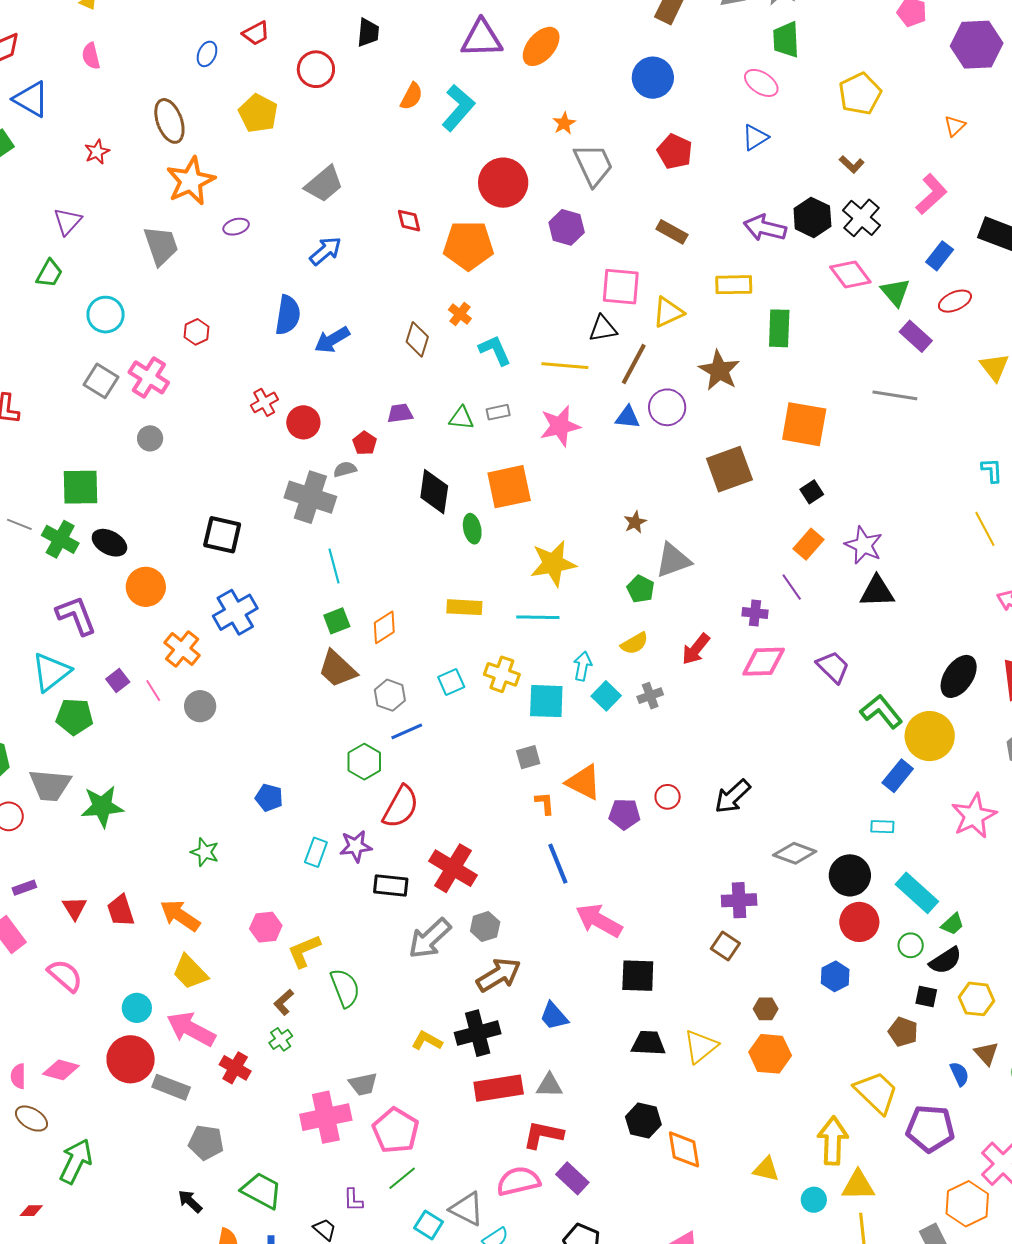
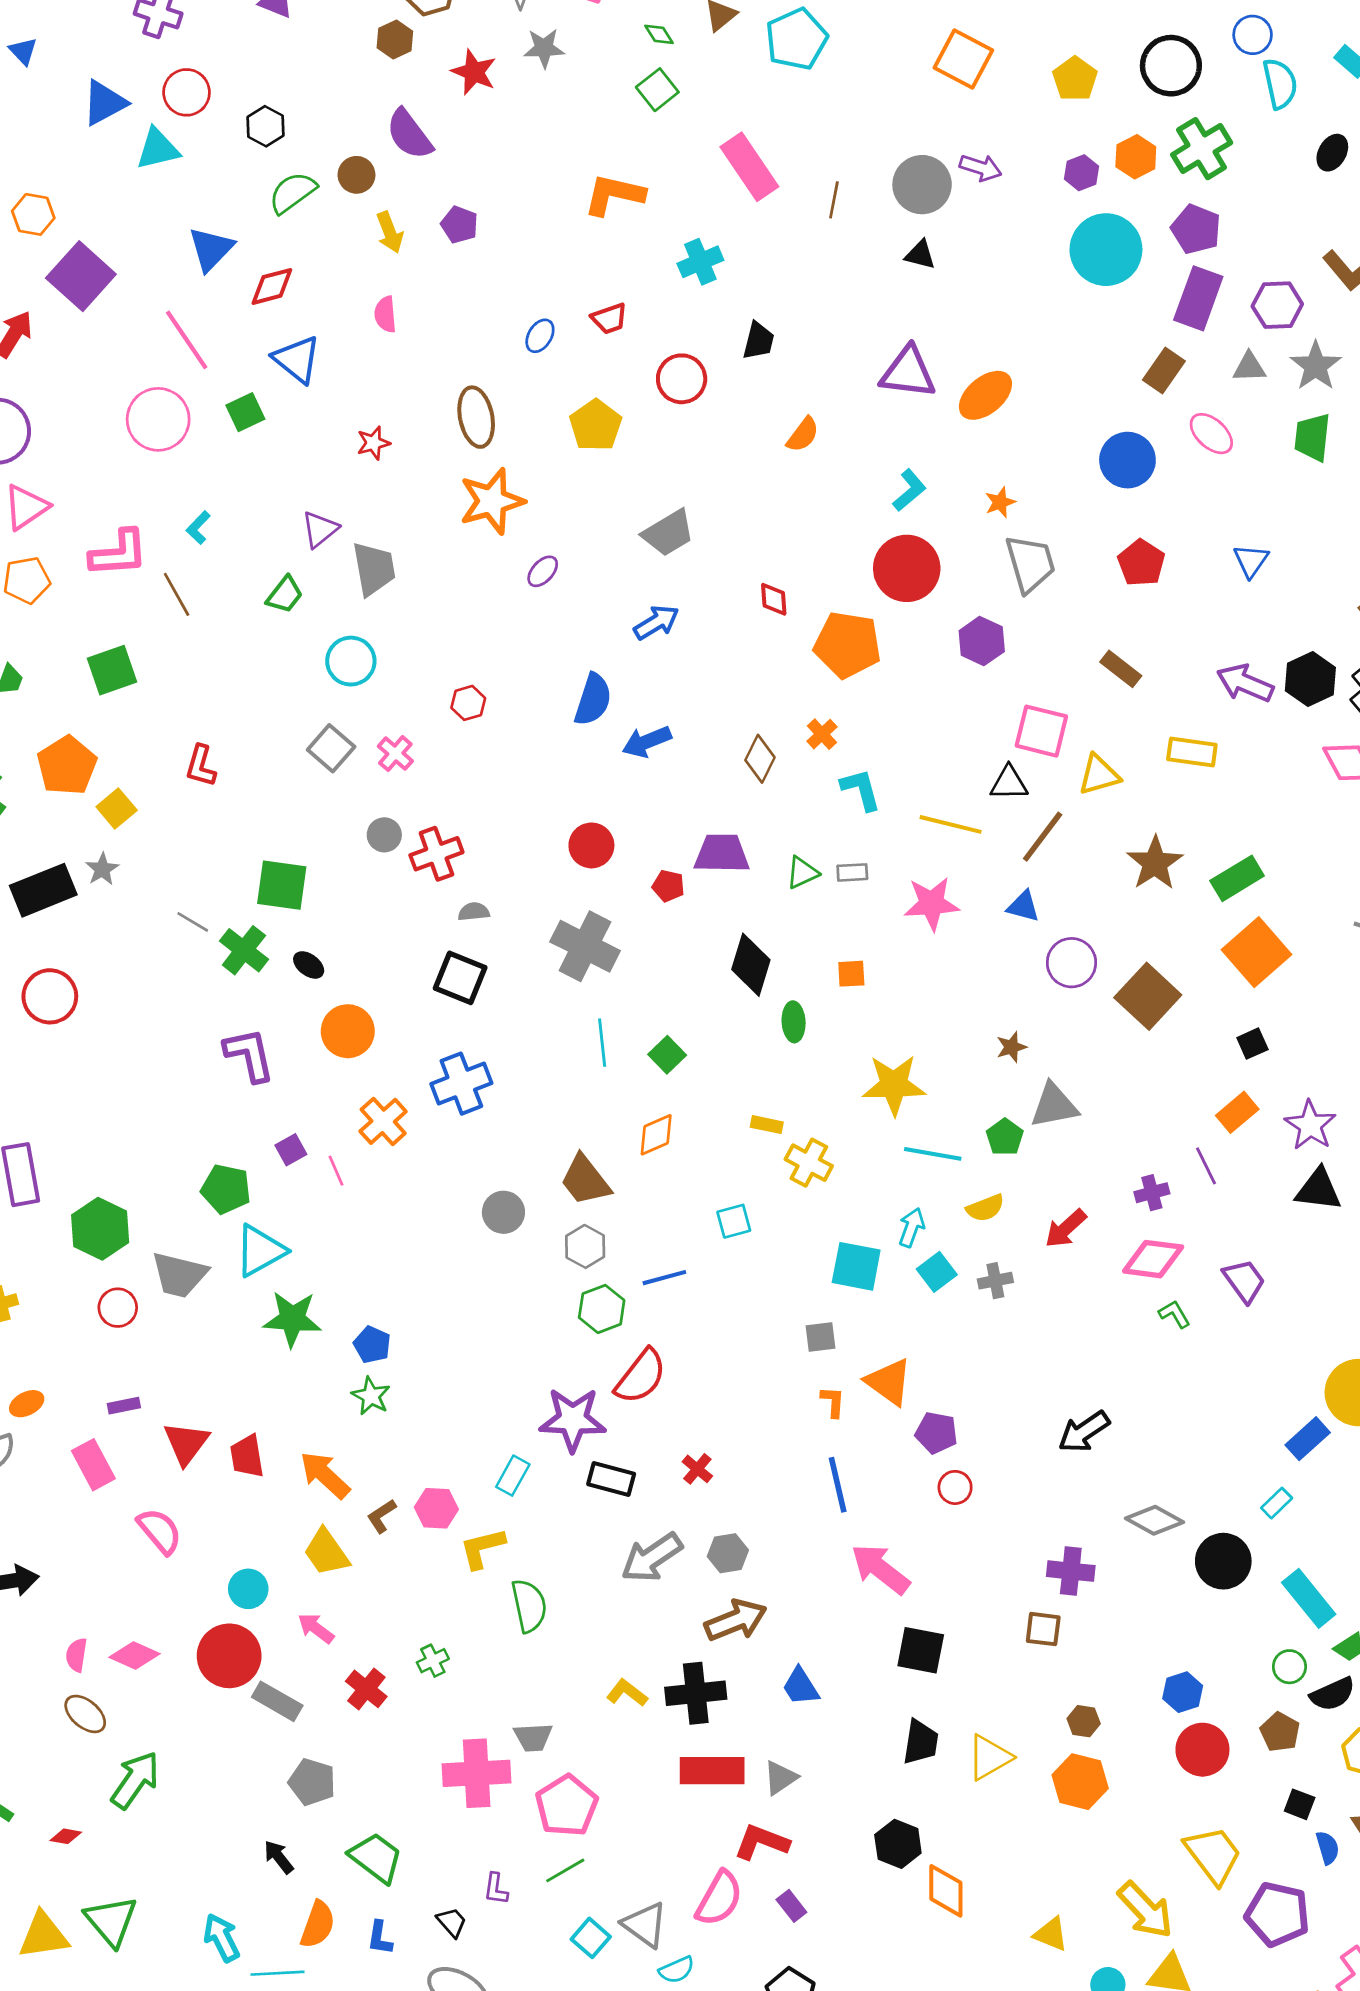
pink ellipse: (761, 83) -> (1211, 434), moved
cyan L-shape: (458, 108) -> (909, 490), moved, size x0.7
blue triangle: (755, 137) -> (1251, 561), turned -32
purple ellipse: (236, 227) -> (543, 571), turned -40
gray trapezoid: (161, 246) -> (374, 569), moved
green rectangle: (779, 328) -> (1237, 878), moved, turned 48
pink cross: (149, 377) -> (395, 754), size x0.7
red cross: (264, 402) -> (436, 854), moved, size x1.4
purple circle: (667, 407) -> (1071, 963), moved
purple trapezoid: (400, 413) -> (722, 854), size x1.6
green triangle: (461, 418) -> (802, 873), turned -40
orange square: (804, 424) -> (1256, 952), turned 30
red pentagon: (365, 443) -> (668, 886), turned -30
gray semicircle: (345, 469) -> (474, 912), moved
brown square: (729, 469) -> (1148, 996), turned -36
orange square: (509, 487) -> (851, 974), size x0.5
black ellipse: (109, 543) -> (309, 965), size x0.7
yellow rectangle: (464, 607) -> (767, 1125), size x0.7
purple cross: (755, 613) -> (1152, 1193), turned -30
cyan line: (538, 617) -> (933, 1154), moved
green square: (337, 621) -> (667, 1055), moved, turned -32
cyan triangle: (51, 672) -> (260, 1251), moved
yellow cross: (502, 674) -> (809, 1163), moved
gray hexagon: (390, 695) -> (585, 1246), moved
gray circle: (200, 706) -> (503, 1212), moved
green L-shape: (881, 712) -> (1174, 1314), moved, size x0.6
red circle: (668, 797) -> (955, 1487), moved
blue pentagon: (269, 798) -> (372, 1345), moved
green star: (102, 806) -> (292, 1319), moved
cyan rectangle: (882, 827) -> (1277, 1503), turned -55
purple star: (356, 846) -> (573, 1420), size x1.5
cyan rectangle: (316, 852) -> (513, 1476), moved
red cross: (453, 868) -> (697, 1469), size x0.5
red triangle: (75, 908) -> (186, 1443), size x1.4
red circle: (859, 922) -> (1202, 1750), moved
brown square: (725, 946) -> (1043, 1629), turned -36
black square: (926, 997) -> (1300, 1804), moved
brown L-shape: (284, 1002) -> (381, 1516), moved
pink arrow: (191, 1029) -> (316, 1628), size x0.6
brown pentagon: (903, 1032) -> (1280, 1732), moved
black trapezoid: (648, 1043) -> (921, 1742), turned 87
gray triangle: (549, 1085) -> (780, 1778), turned -44
yellow arrow: (833, 1141) -> (1145, 1910), turned 126
purple rectangle: (572, 1178) -> (791, 1906), size x0.7
pink semicircle: (518, 1181) -> (719, 1898), turned 123

